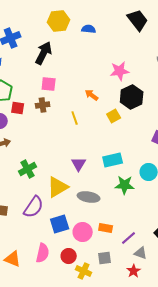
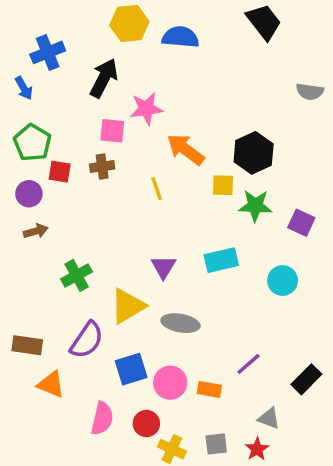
blue semicircle: (89, 29) -> (180, 37), size x1.5
pink star: (120, 71) -> (146, 109), moved
orange arrow: (92, 95) -> (186, 149), size x1.6
yellow square: (114, 116) -> (223, 185), turned 32
green star: (125, 185) -> (255, 206), moved
orange rectangle: (106, 228) -> (209, 389), moved
purple line: (129, 238) -> (249, 364), moved
gray square: (105, 258) -> (216, 444), moved
orange triangle: (13, 259) -> (51, 384), moved

